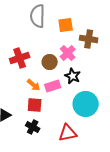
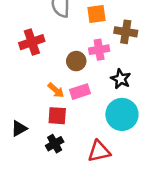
pink cross: (68, 53) -> (99, 50), turned 35
red cross: (20, 58) -> (32, 42), moved
black star: (73, 76) -> (121, 79), moved
black cross: (33, 127) -> (55, 144), turned 32

